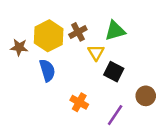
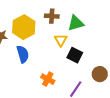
brown cross: (78, 32) -> (52, 16), moved, turned 32

